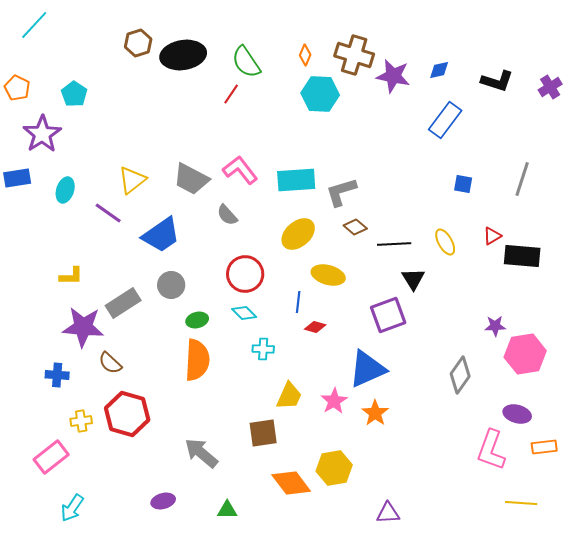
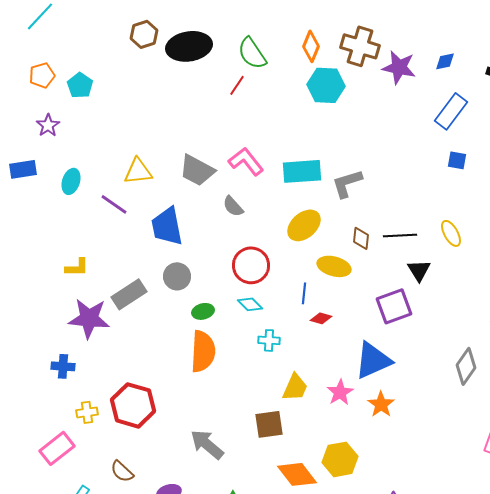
orange diamond: (305, 55) -> (311, 46), size x1.4
orange pentagon: (17, 88) -> (42, 75), moved, turned 30
purple star: (42, 134) -> (48, 125), size x0.6
yellow triangle: (132, 180) -> (138, 171), turned 32
blue square: (463, 184) -> (457, 160), moved
brown diamond: (355, 227) -> (361, 238), moved, turned 55
blue trapezoid: (161, 235) -> (167, 226), turned 114
brown semicircle: (110, 363) -> (122, 471), moved

